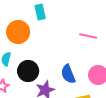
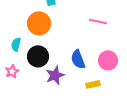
orange circle: (18, 32) -> (39, 23), moved

